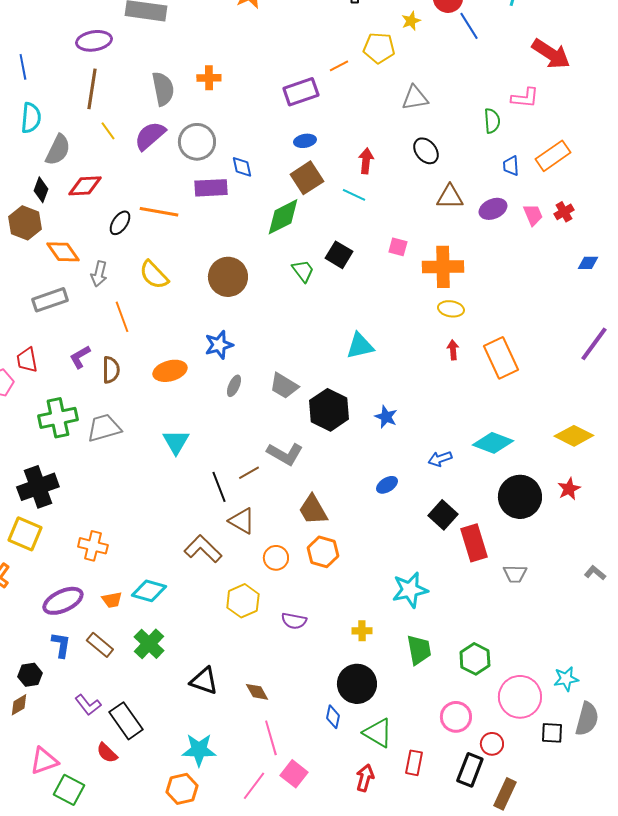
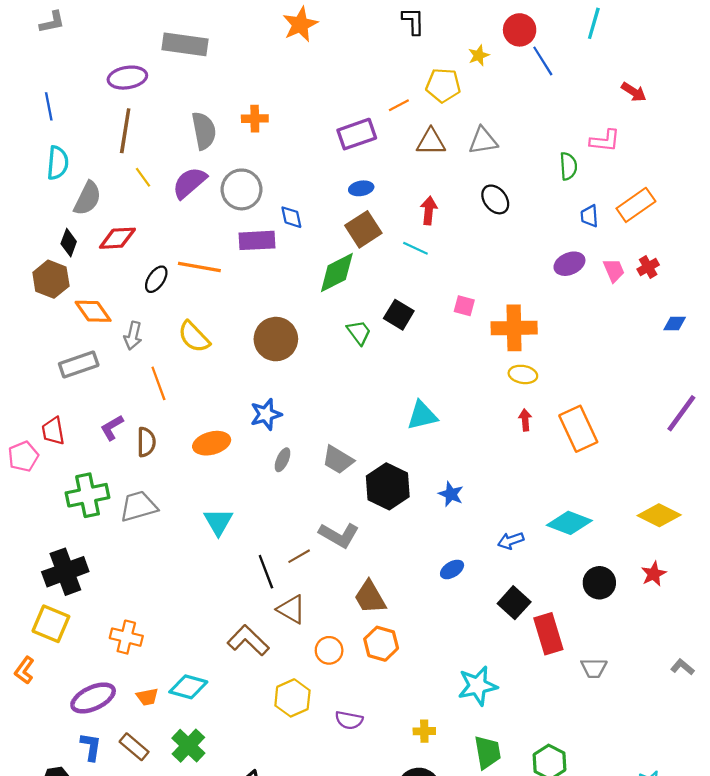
red arrow: (551, 54) -> (634, 92), size x0.6
brown triangle: (450, 197) -> (431, 142), moved
black circle: (520, 497) -> (599, 583), size x0.7

